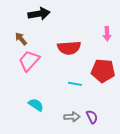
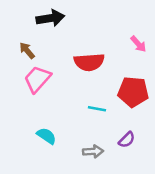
pink arrow: (107, 34) -> (138, 44), turned -40
purple semicircle: (92, 117) -> (127, 140), moved, turned 72

